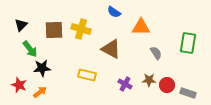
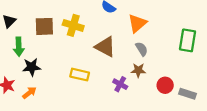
orange triangle: (141, 27) -> (137, 23), turned -42
green arrow: (30, 49) -> (19, 47), turned 36
gray semicircle: (156, 53) -> (142, 49), moved
brown star: (149, 80) -> (138, 70), moved

